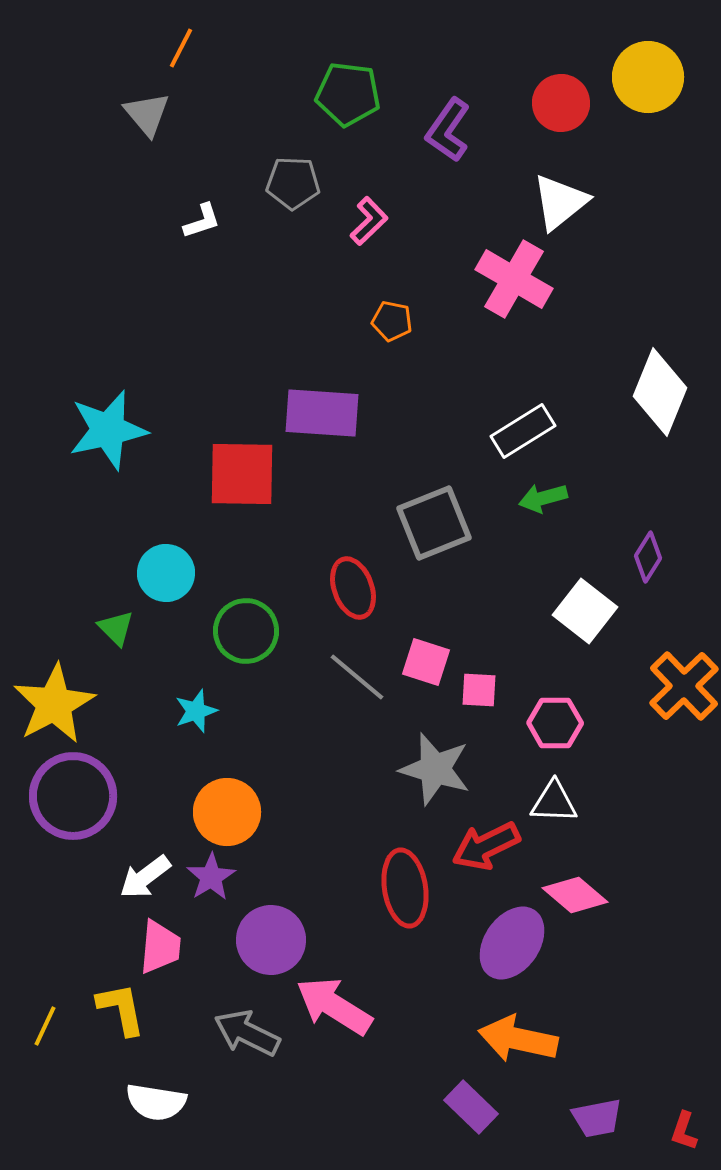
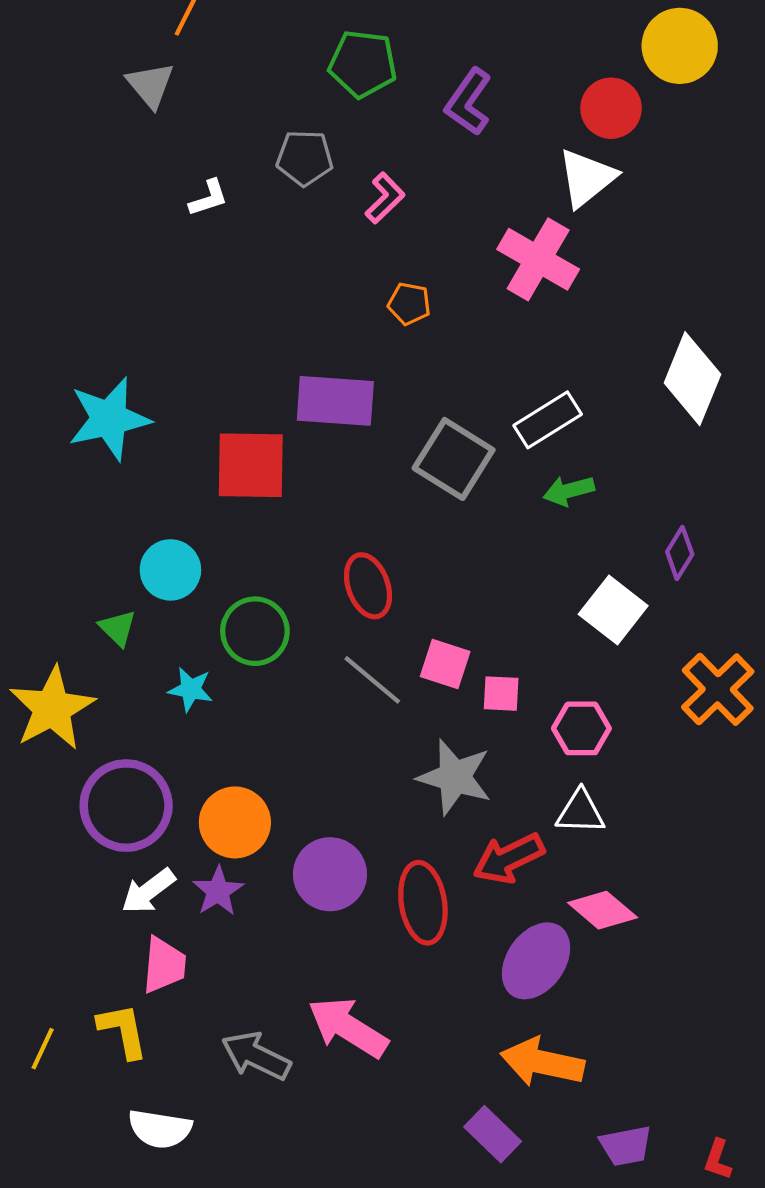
red circle: (561, 103) -> (611, 108), moved
gray square: (434, 523) -> (454, 459), moved, turned -36
cyan star: (196, 711) -> (191, 689), moved, turned 30
purple circle: (73, 796) -> (126, 806), moved
purple circle: (271, 940) -> (330, 874), moved

